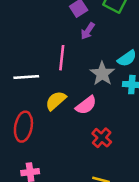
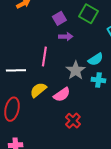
purple arrow: (88, 31) -> (66, 37), turned -128

